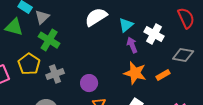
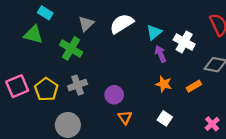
gray triangle: (42, 17) -> (86, 24), moved
yellow pentagon: (29, 64) -> (46, 89), moved
orange star: (135, 73) -> (164, 84), size x0.7

